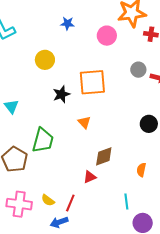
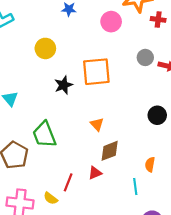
orange triangle: (84, 122) -> (97, 124), moved
green trapezoid: (43, 140) -> (44, 135), turned 144
cyan line: (126, 201) -> (135, 187), moved
red line: (70, 203) -> (68, 182), moved

